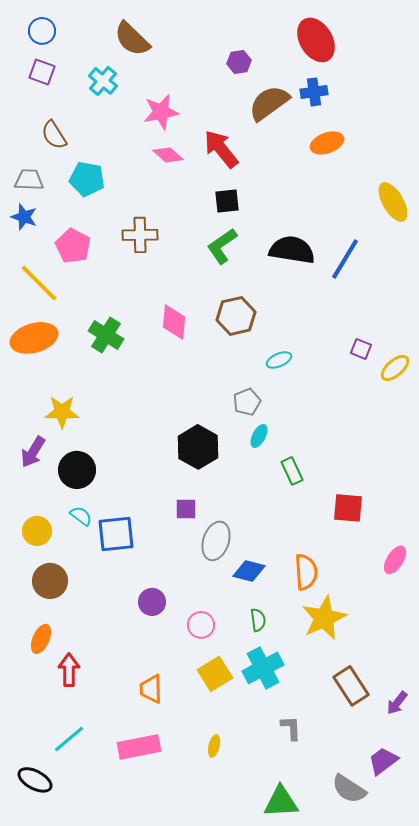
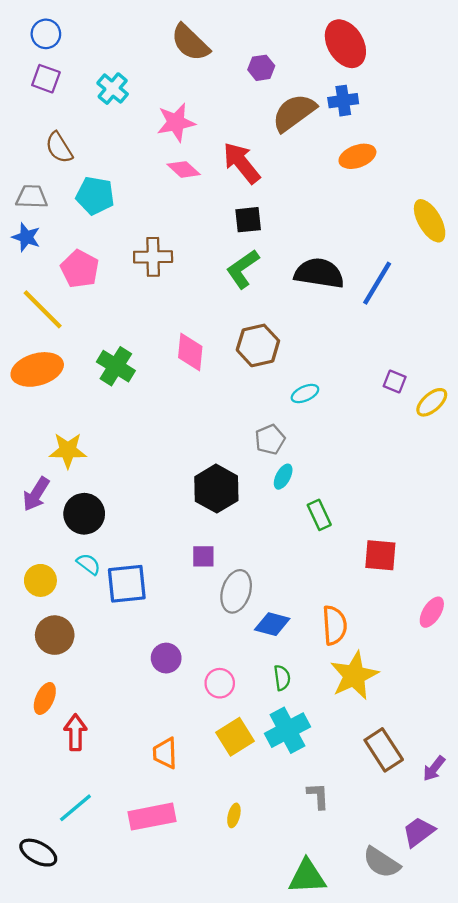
brown semicircle: (132, 39) -> (190, 43), moved

